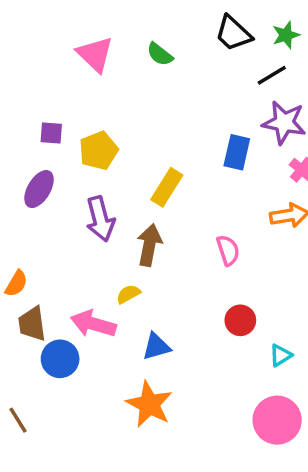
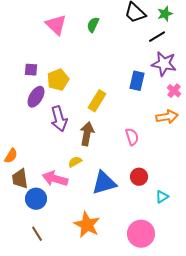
green semicircle: (160, 54) -> (93, 25), turned 77
purple ellipse: (39, 189) -> (36, 97), moved
blue triangle: (156, 347) -> (104, 183), moved, size x1.5
brown line: (18, 420) -> (37, 234), moved
pink circle: (277, 420) -> (141, 234), moved

